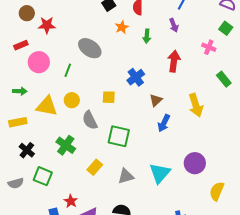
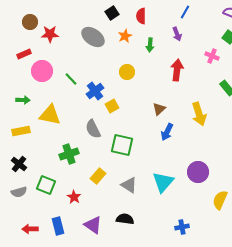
gray ellipse: (90, 48) -> (93, 37), moved
green line: (68, 70) -> (71, 79), turned -64
blue cross: (136, 77) -> (95, 91), moved
yellow square: (109, 97) -> (112, 106), turned -32
yellow circle: (72, 100) -> (127, 72), moved
green cross: (66, 145) -> (69, 154), turned 36
black cross: (27, 150) -> (19, 164), moved
gray triangle: (126, 176) -> (129, 185), turned 48
red star: (71, 201) -> (74, 197), moved

